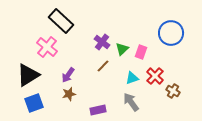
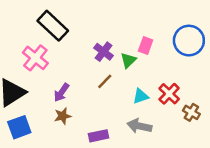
pink rectangle: (141, 52) -> (146, 45), moved
gray arrow: (131, 102) -> (139, 126), turned -42

